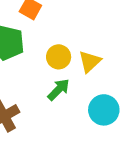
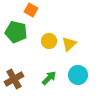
green arrow: (59, 90) -> (49, 78), moved

